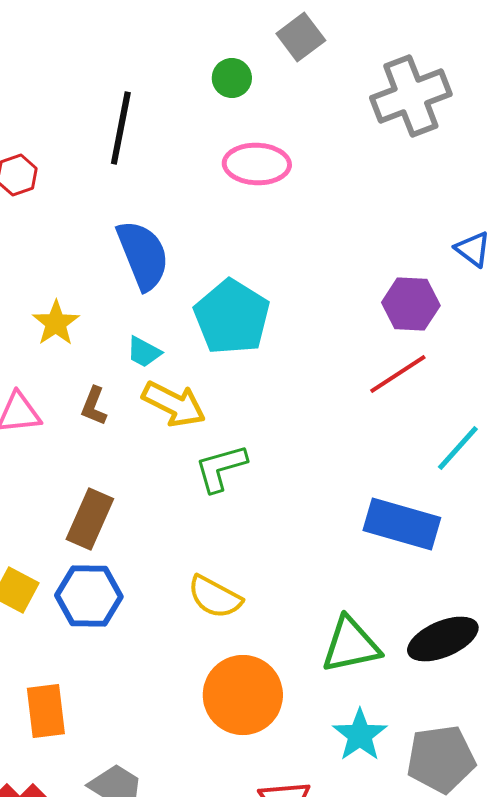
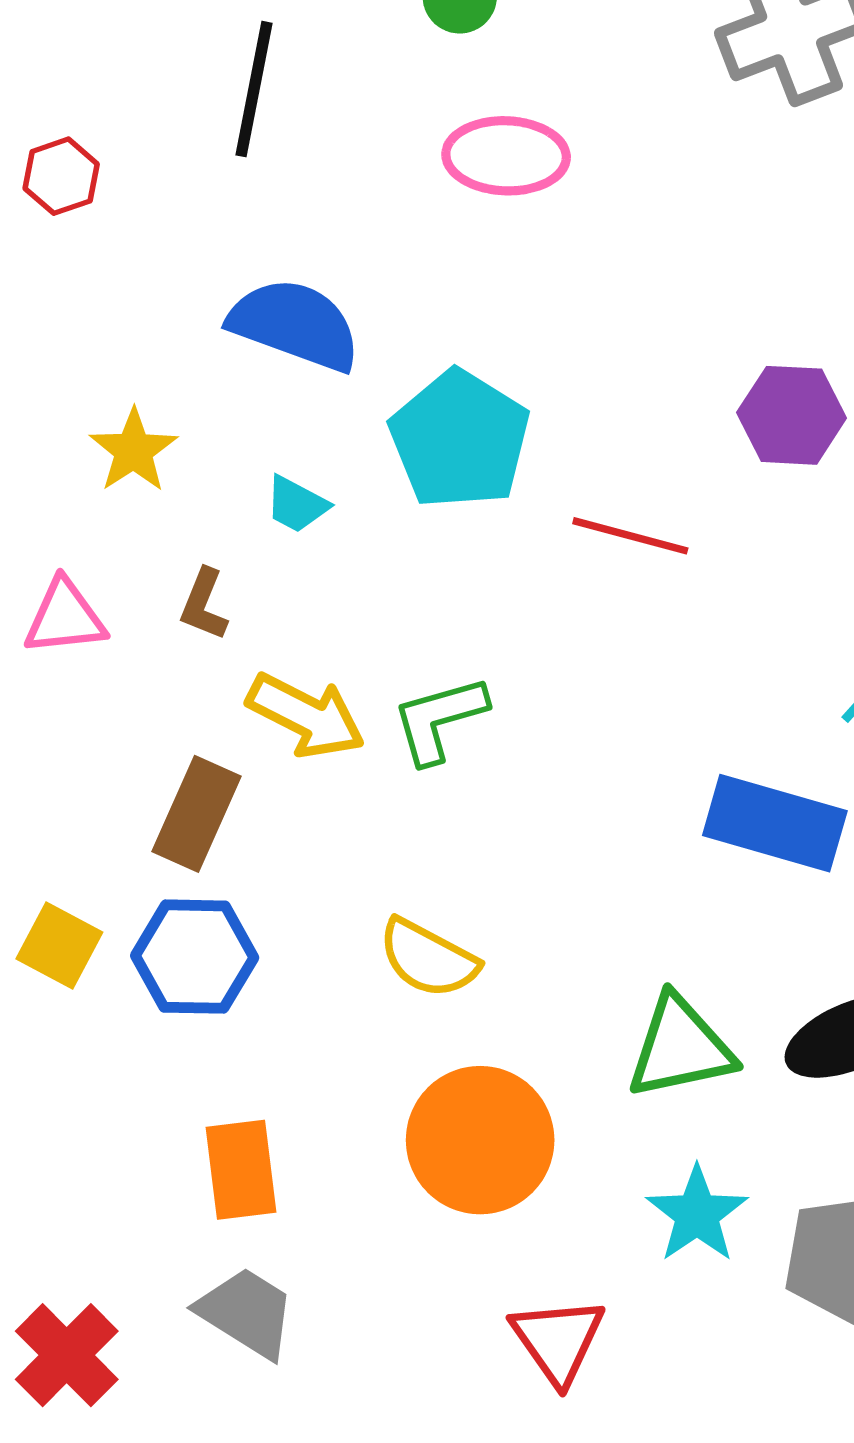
blue semicircle: (143, 255) -> (295, 324), turned -48
red line: (398, 374) -> (630, 536), moved, turned 48
yellow arrow: (174, 404) -> (306, 716), moved
orange rectangle: (46, 711) -> (241, 1170), moved

